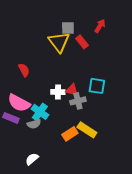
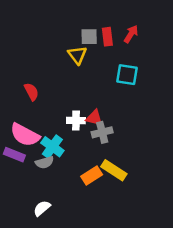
yellow triangle: (59, 42) -> (77, 55), size x0.7
red rectangle: (82, 42) -> (107, 37), moved, turned 32
cyan square: (97, 86) -> (127, 75), moved

